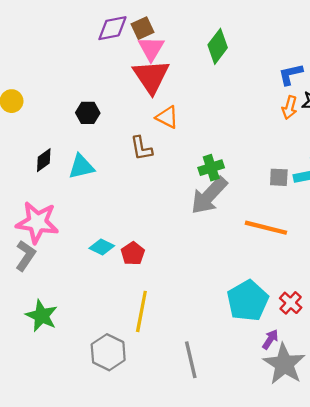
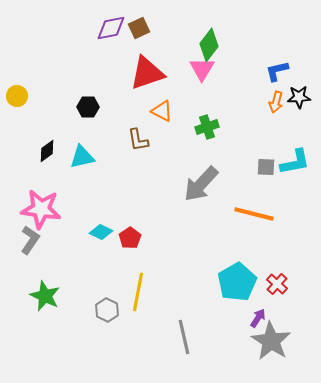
pink triangle: (151, 48) -> (202, 69), moved
red triangle: (151, 76) -> (147, 73), turned 45
green cross: (211, 168) -> (207, 127), moved
gray hexagon: (108, 352) -> (107, 310), moved, size x0.7

